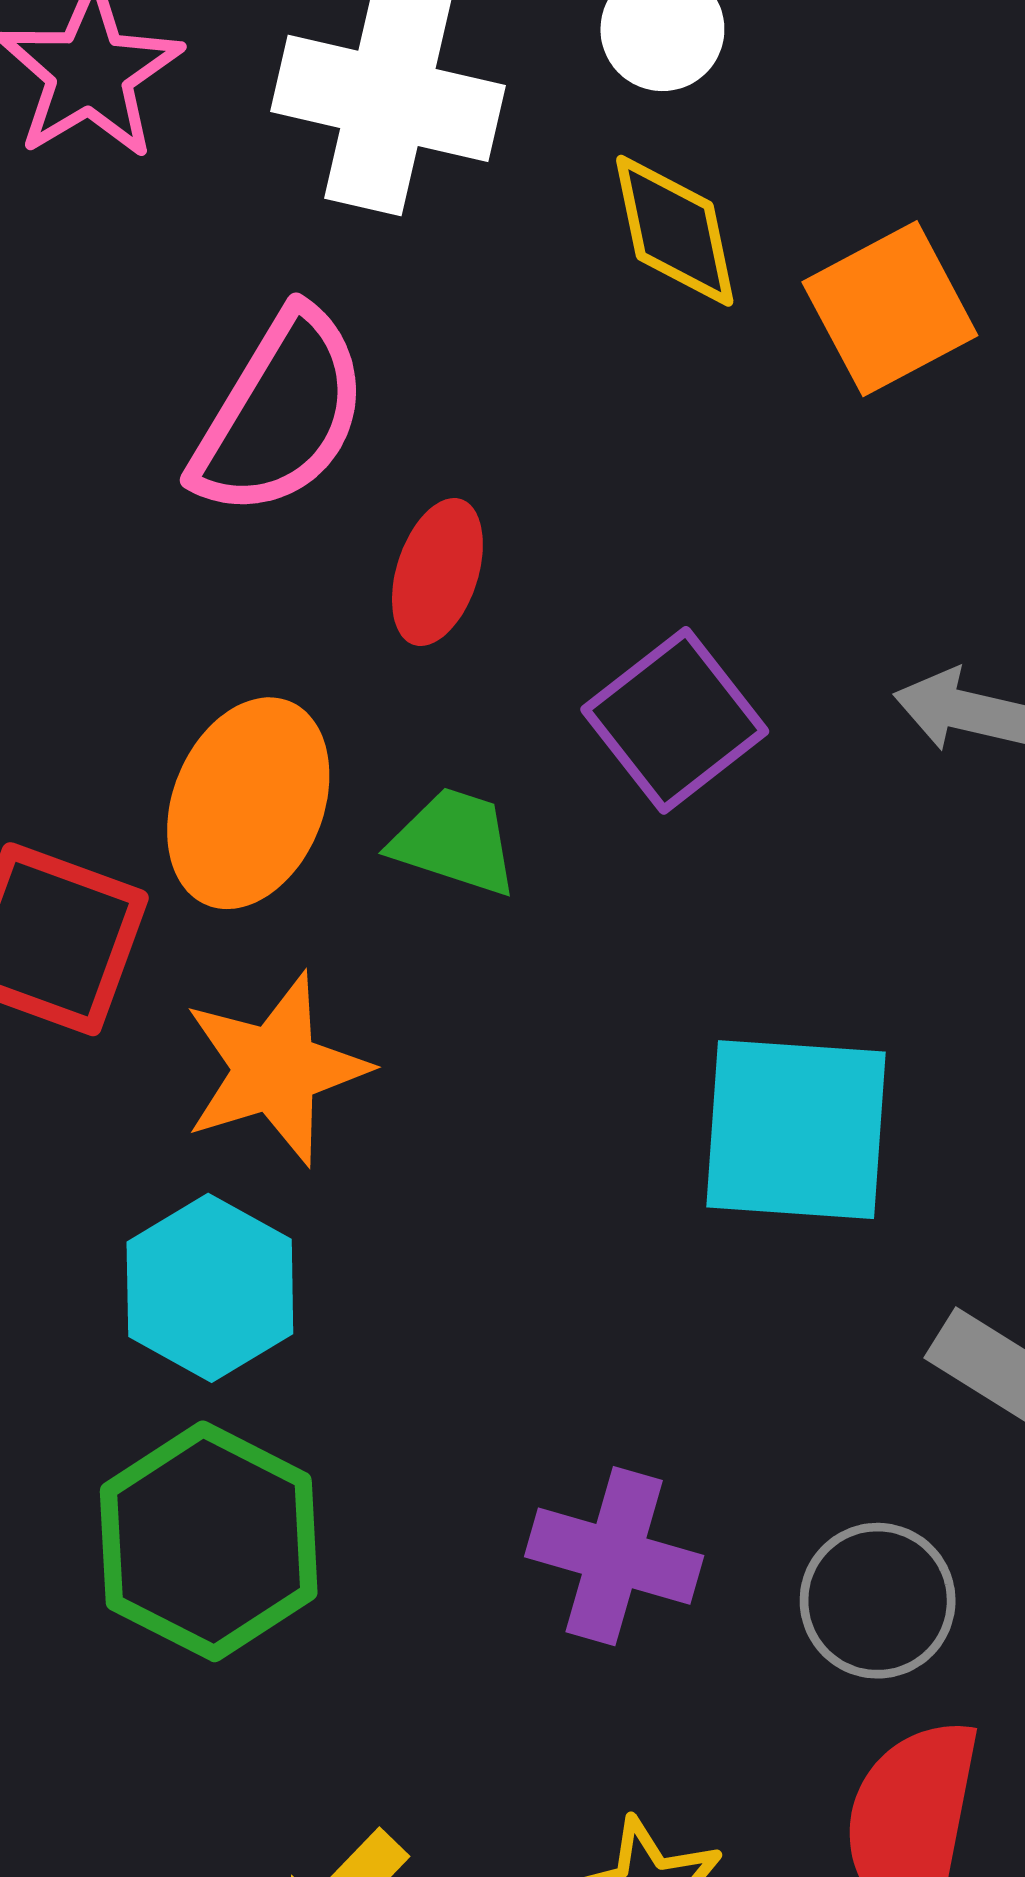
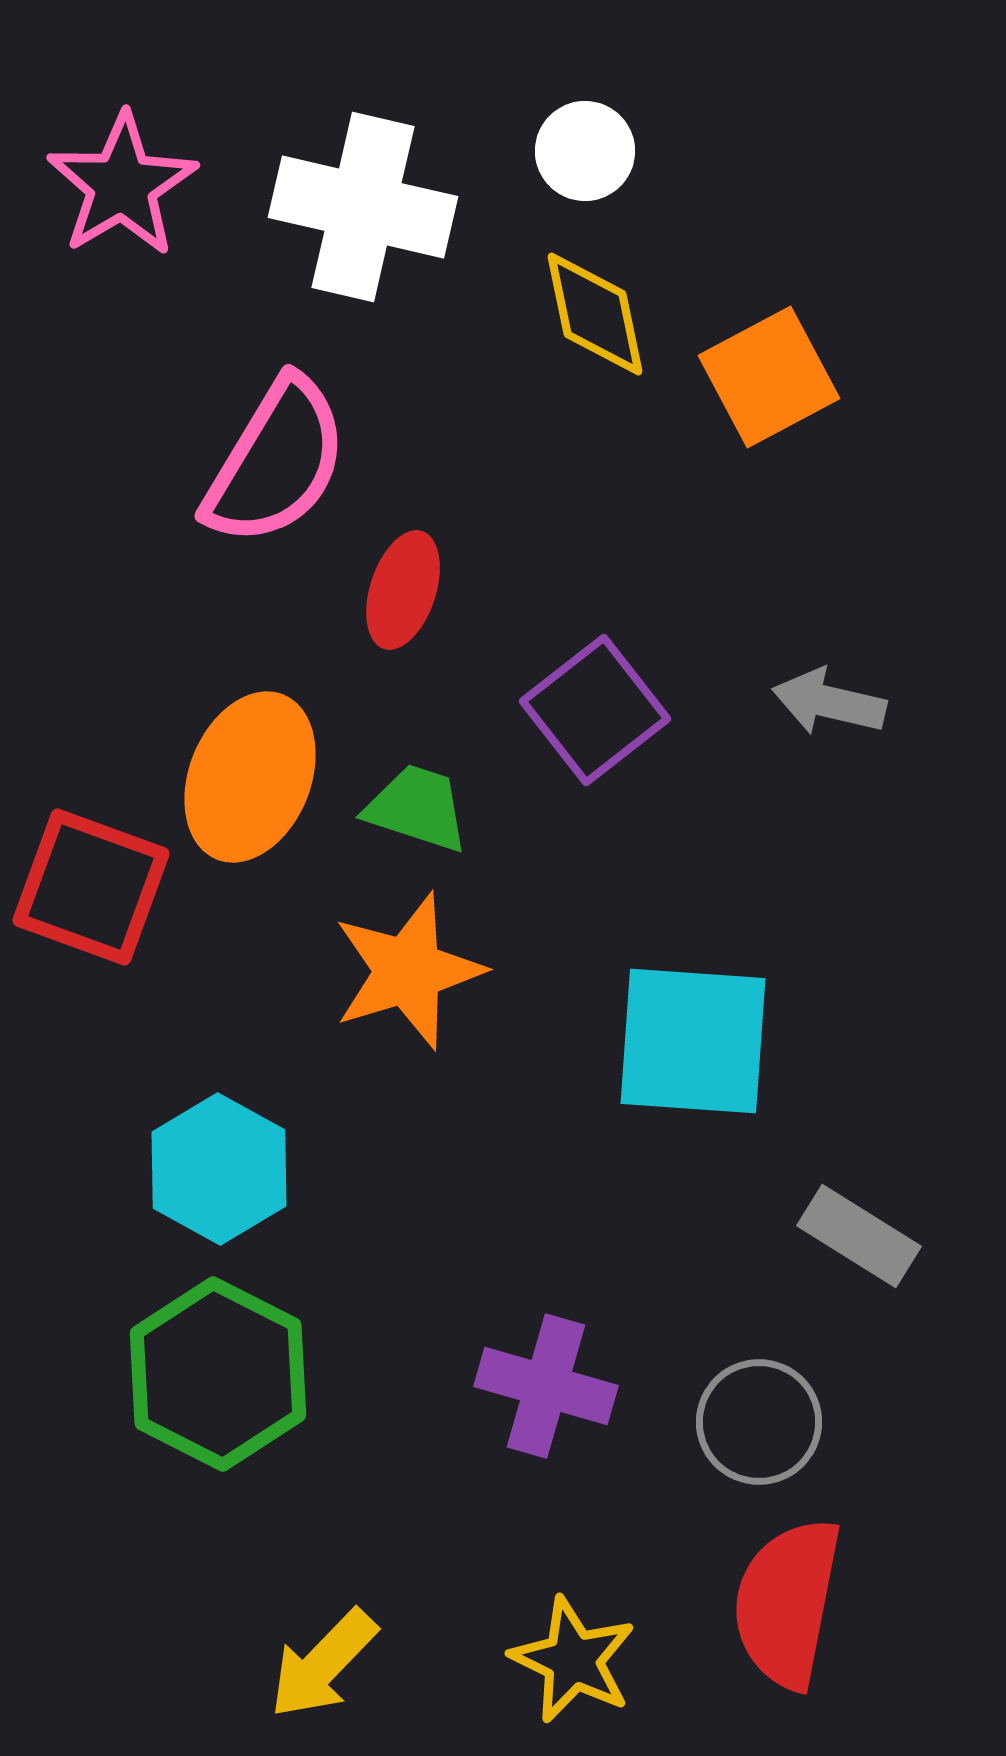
orange star: (275, 1069) -> (408, 971), moved

